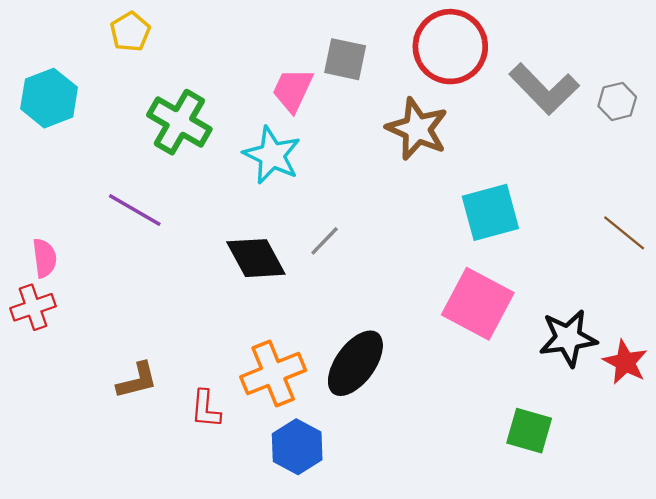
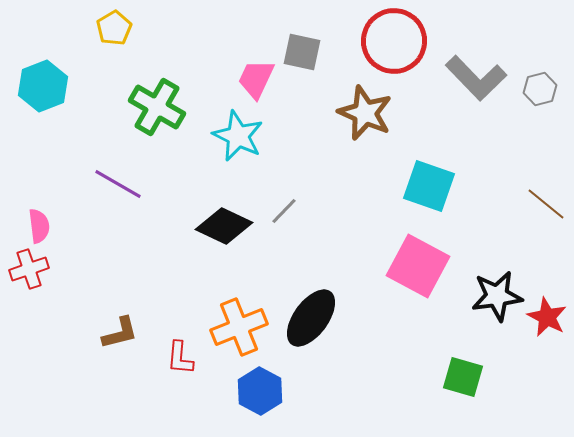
cyan square: (490, 212) -> (429, 186), turned 34
black diamond: (256, 258) -> (224, 226), turned -36

